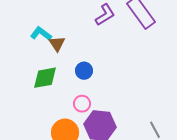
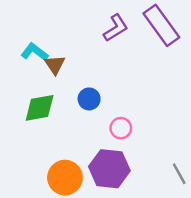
pink circle: (82, 104) -> (121, 128), moved

